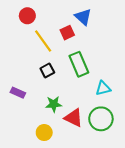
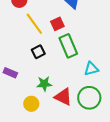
red square: (67, 33) -> (57, 24), moved
yellow circle: (44, 133) -> (31, 104), moved

